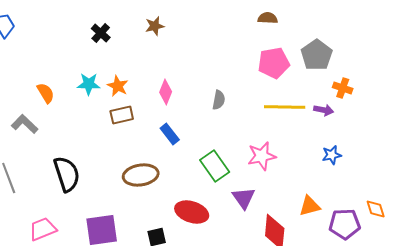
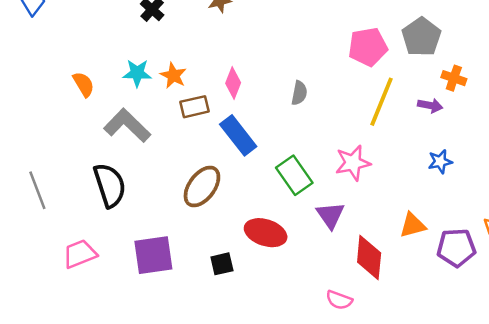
yellow line: (285, 107) -> (382, 102), turned -69
brown rectangle: (122, 115) -> (195, 107), moved
gray L-shape: (25, 124) -> (127, 125), moved, size x1.4
blue rectangle: (170, 134) -> (238, 135), size x1.5
brown ellipse: (141, 175) -> (202, 187), turned -44

